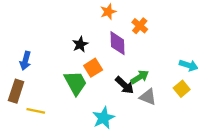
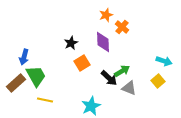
orange star: (108, 12) -> (106, 15), moved
green trapezoid: (76, 83) -> (36, 76), moved
brown rectangle: (16, 91) -> (16, 83), turned 30
yellow line: (36, 111) -> (45, 100), moved

